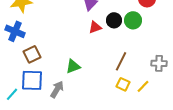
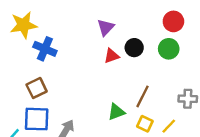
green circle: (133, 20) -> (169, 49), moved
blue cross: (15, 31) -> (45, 49), moved
green triangle: (73, 66) -> (116, 112), moved

